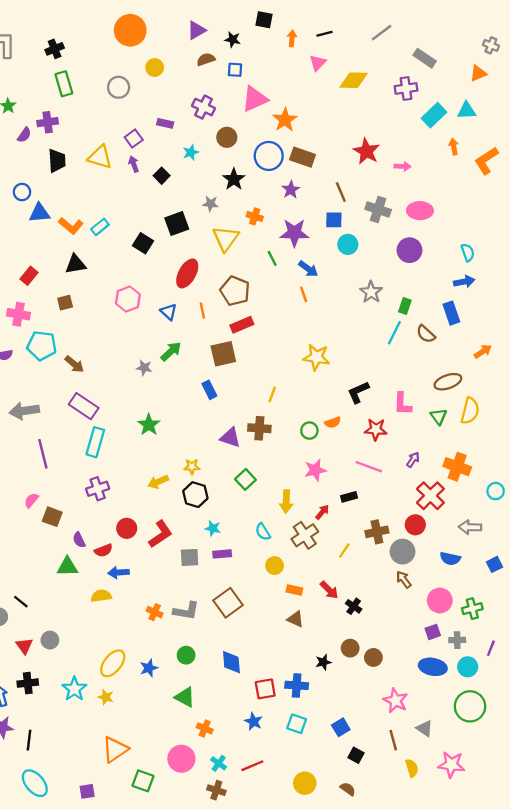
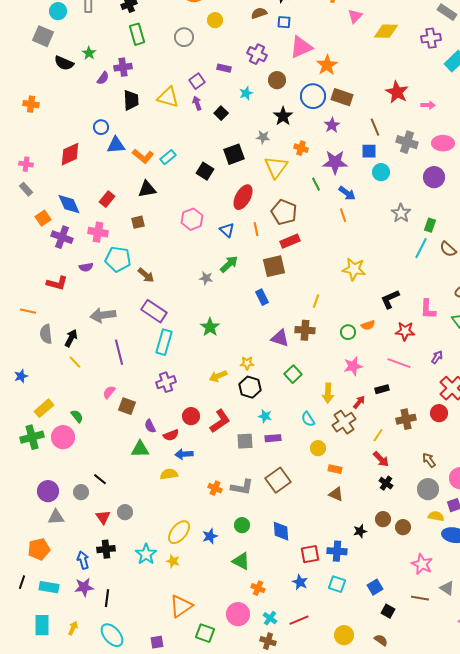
gray circle: (403, 552) -> (428, 489), moved
red arrow: (329, 590) -> (381, 459), moved
brown line: (393, 740) -> (420, 598), turned -66
yellow semicircle: (412, 768) -> (436, 516), moved, turned -63

